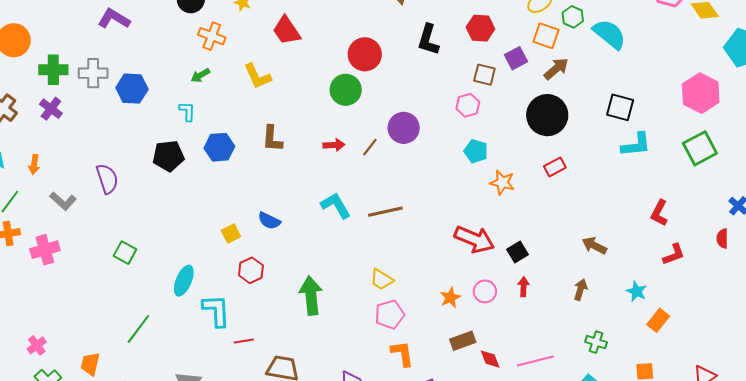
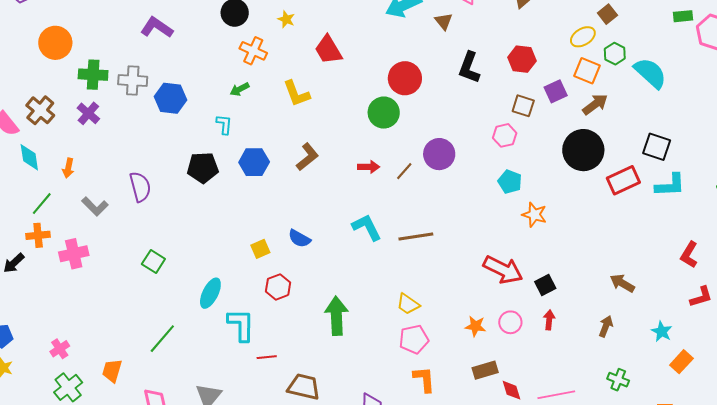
brown L-shape: (272, 139) -> (307, 157), turned -136
red rectangle: (555, 167) -> (623, 180), moved, size x1.5
orange star: (450, 297) -> (475, 326), turned 30

